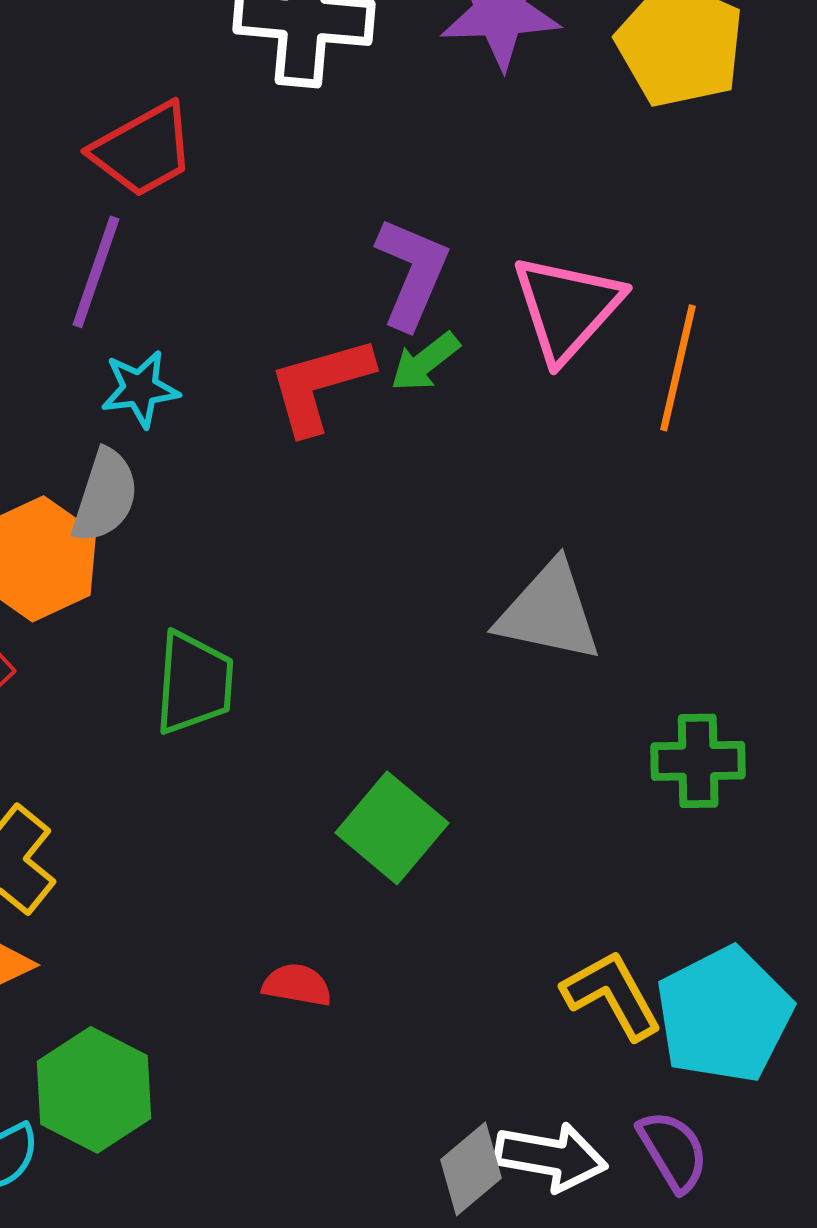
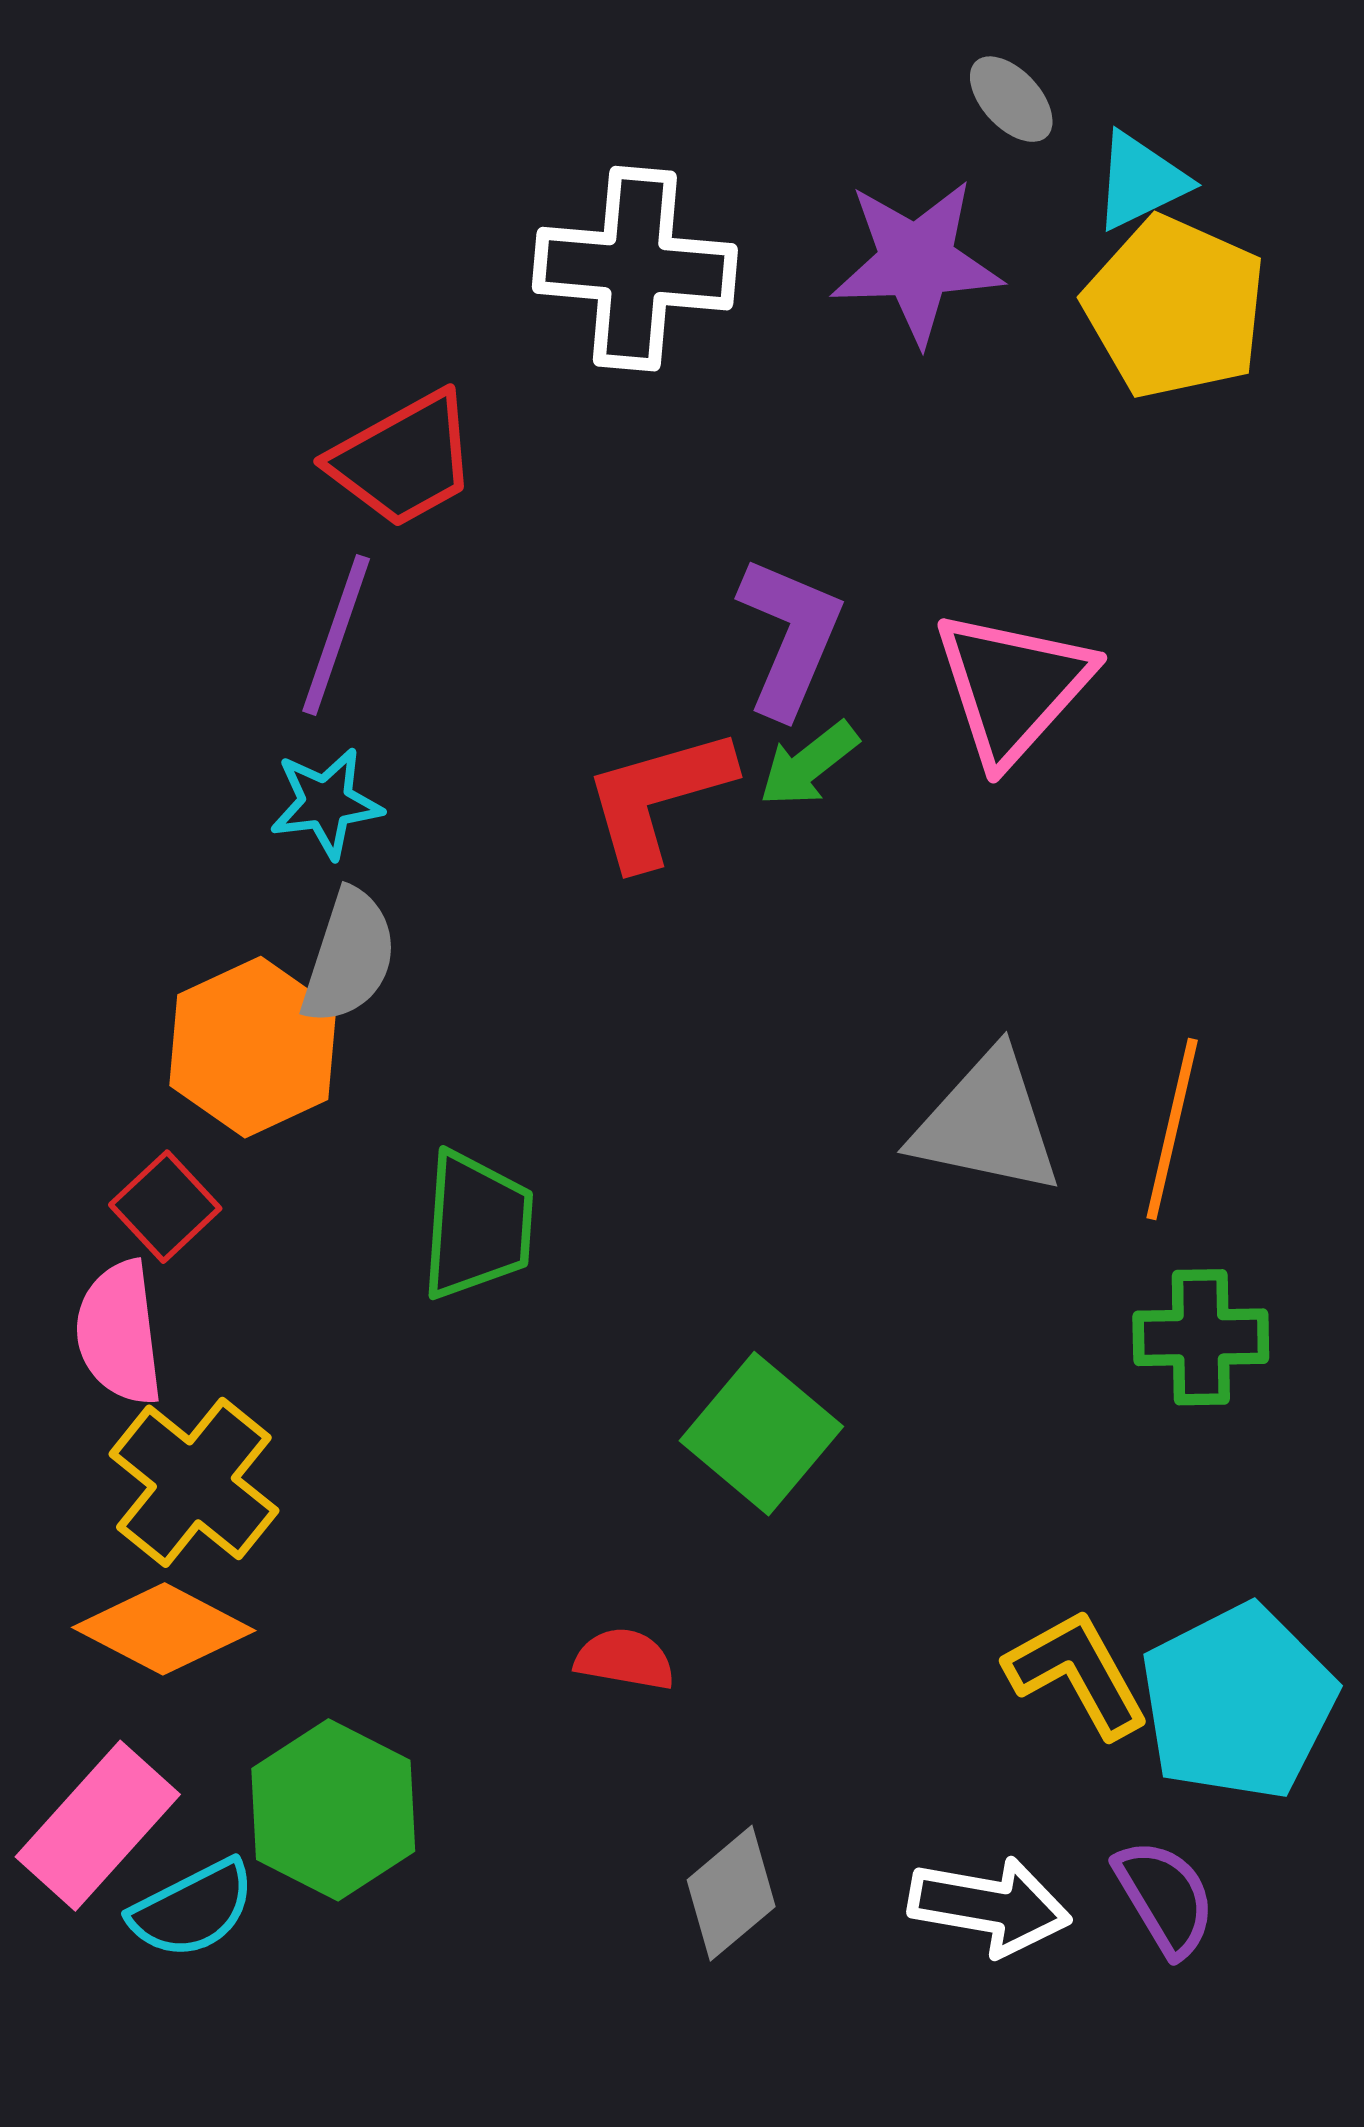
orange line: (678, 368) -> (1172, 1129), moved
cyan star: (140, 389) -> (326, 803), moved
gray diamond: (471, 1169) -> (731, 1893), moved

